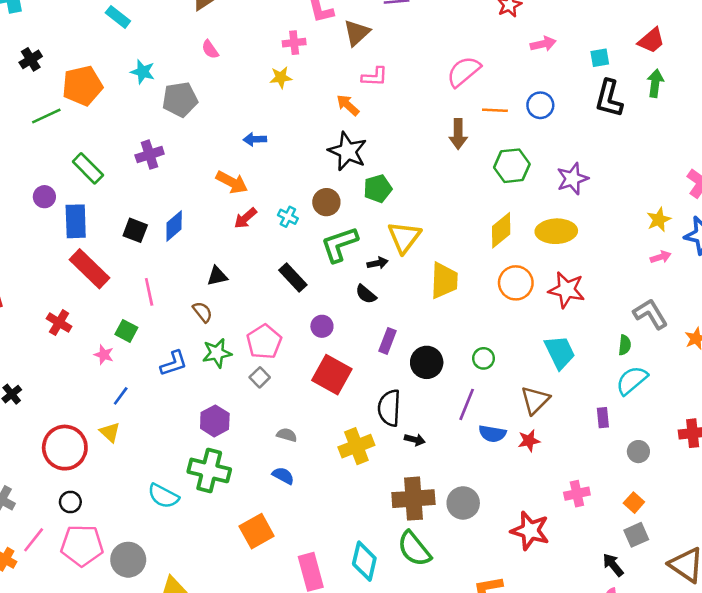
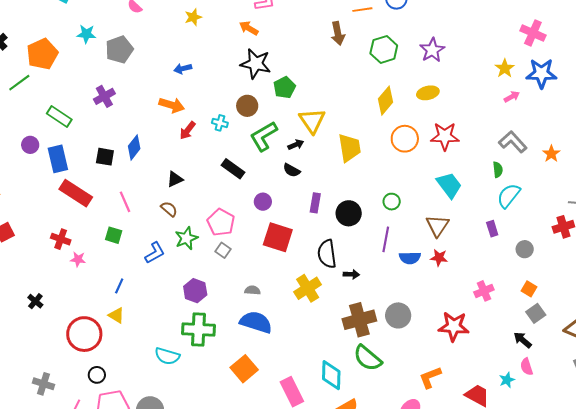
yellow ellipse: (556, 231) -> (428, 93), size x0.7
pink star: (104, 355) -> (78, 259), moved
red star: (529, 441) -> (439, 258), turned 30
blue semicircle: (283, 476) -> (256, 322), size x1.8

